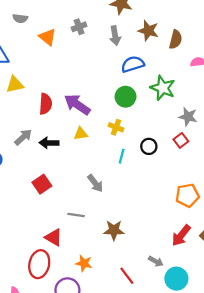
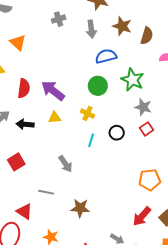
orange triangle: (47, 37) -> (18, 43), moved
gray star: (188, 117) -> (143, 107), moved

